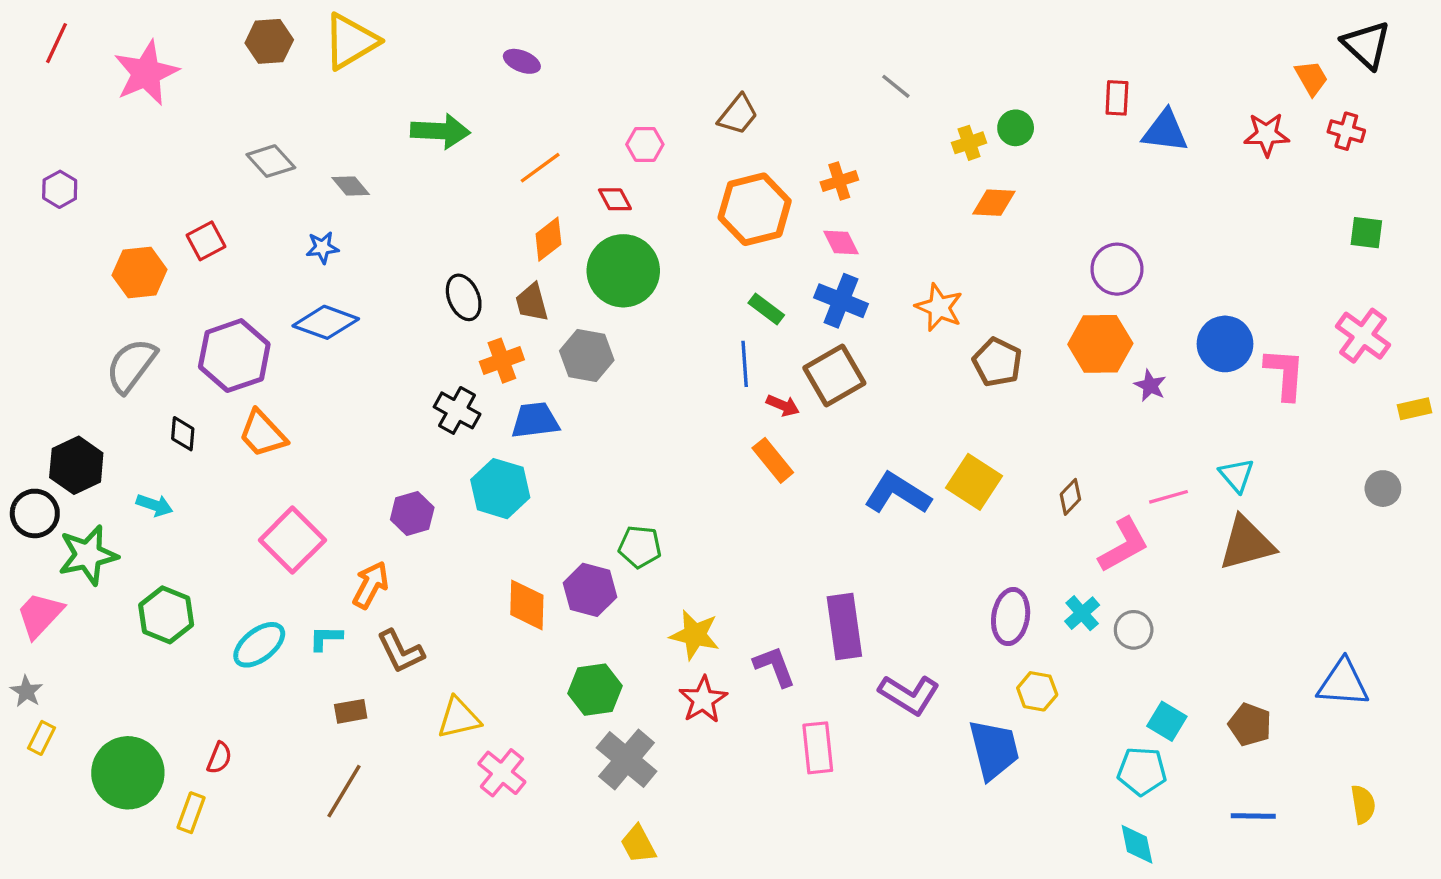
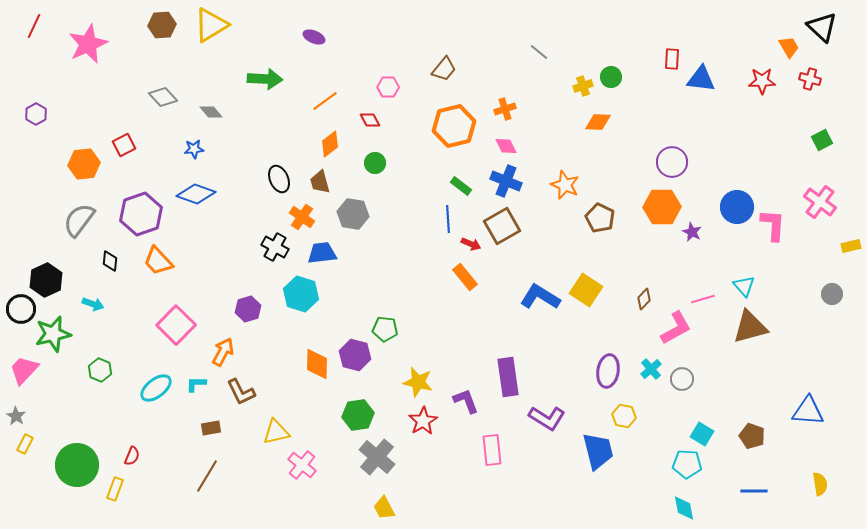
green square: (1366, 233) -> (822, 140), turned -35
green circle: (623, 271) -> (375, 163), size x0.5
orange cross: (502, 361) -> (302, 217), turned -35
green hexagon: (166, 615) -> (100, 370), size x0.7

